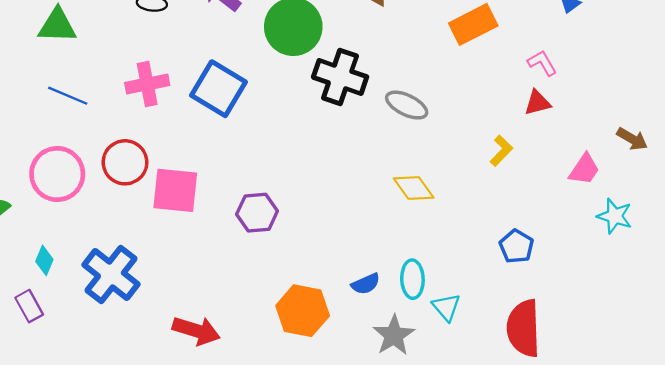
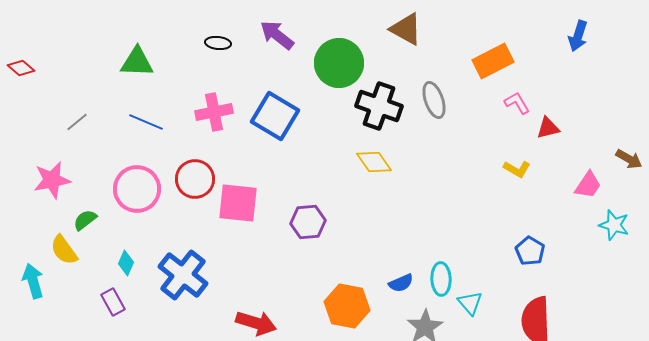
pink L-shape: (542, 63) -> (517, 103), moved
gray ellipse: (407, 105) -> (434, 100), moved, turned 45
yellow L-shape: (501, 151) -> (517, 169), turned 76
yellow diamond: (414, 188) -> (374, 162), moved

